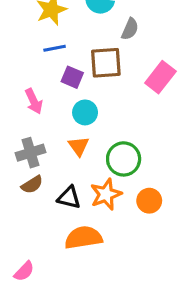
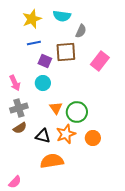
pink arrow: (34, 101) -> (15, 83), moved
cyan circle: (85, 112) -> (43, 83), moved
orange triangle: (79, 146) -> (56, 108), moved

